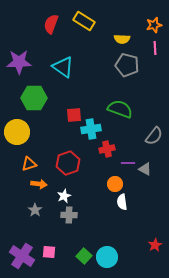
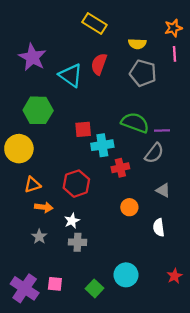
red semicircle: (51, 24) -> (99, 64), moved
purple star: (19, 62) -> (32, 57), moved, turned 30
gray semicircle: (154, 136) -> (154, 153), moved
purple line: (128, 163) -> (162, 131), moved
white semicircle: (122, 202) -> (159, 228), moved
cyan circle: (107, 257) -> (126, 275), moved

